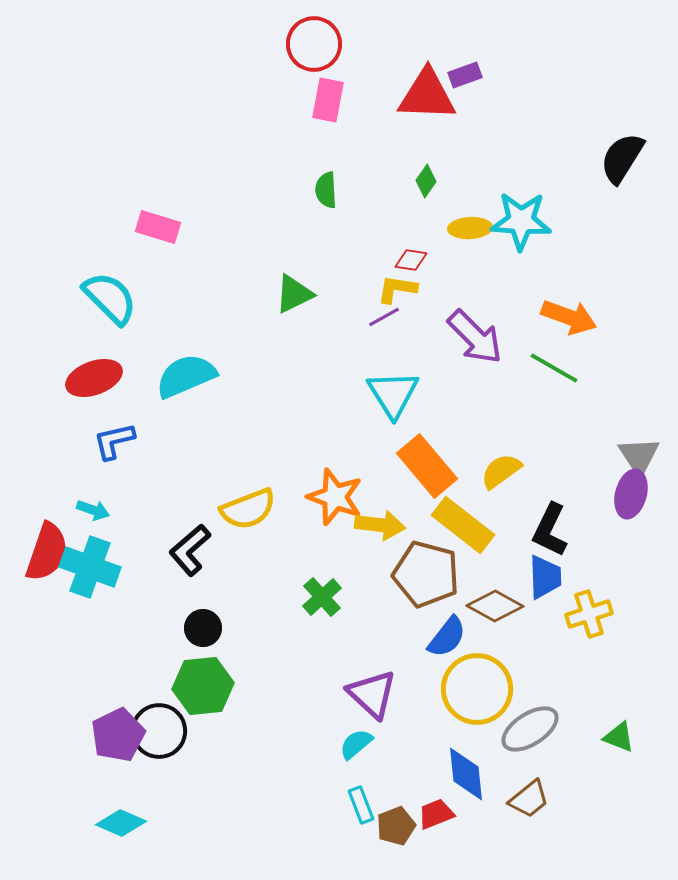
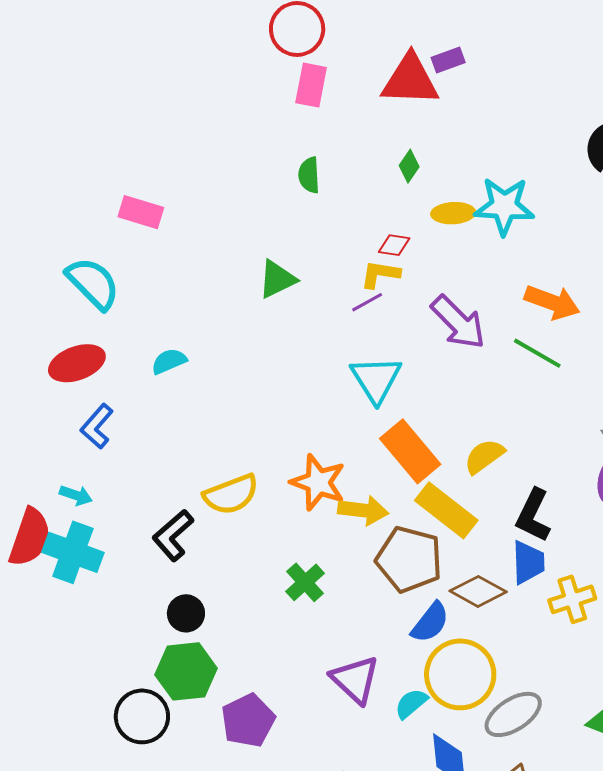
cyan semicircle: (186, 376) -> (169, 361), size x0.6
blue L-shape: (114, 441) -> (97, 426), turned -36
purple pentagon: (118, 735) -> (248, 720), moved
cyan semicircle: (356, 744) -> (411, 703), moved

